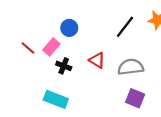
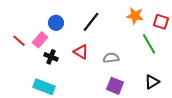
black line: (125, 27) -> (91, 22), moved
gray semicircle: (131, 67) -> (111, 58), size x0.7

